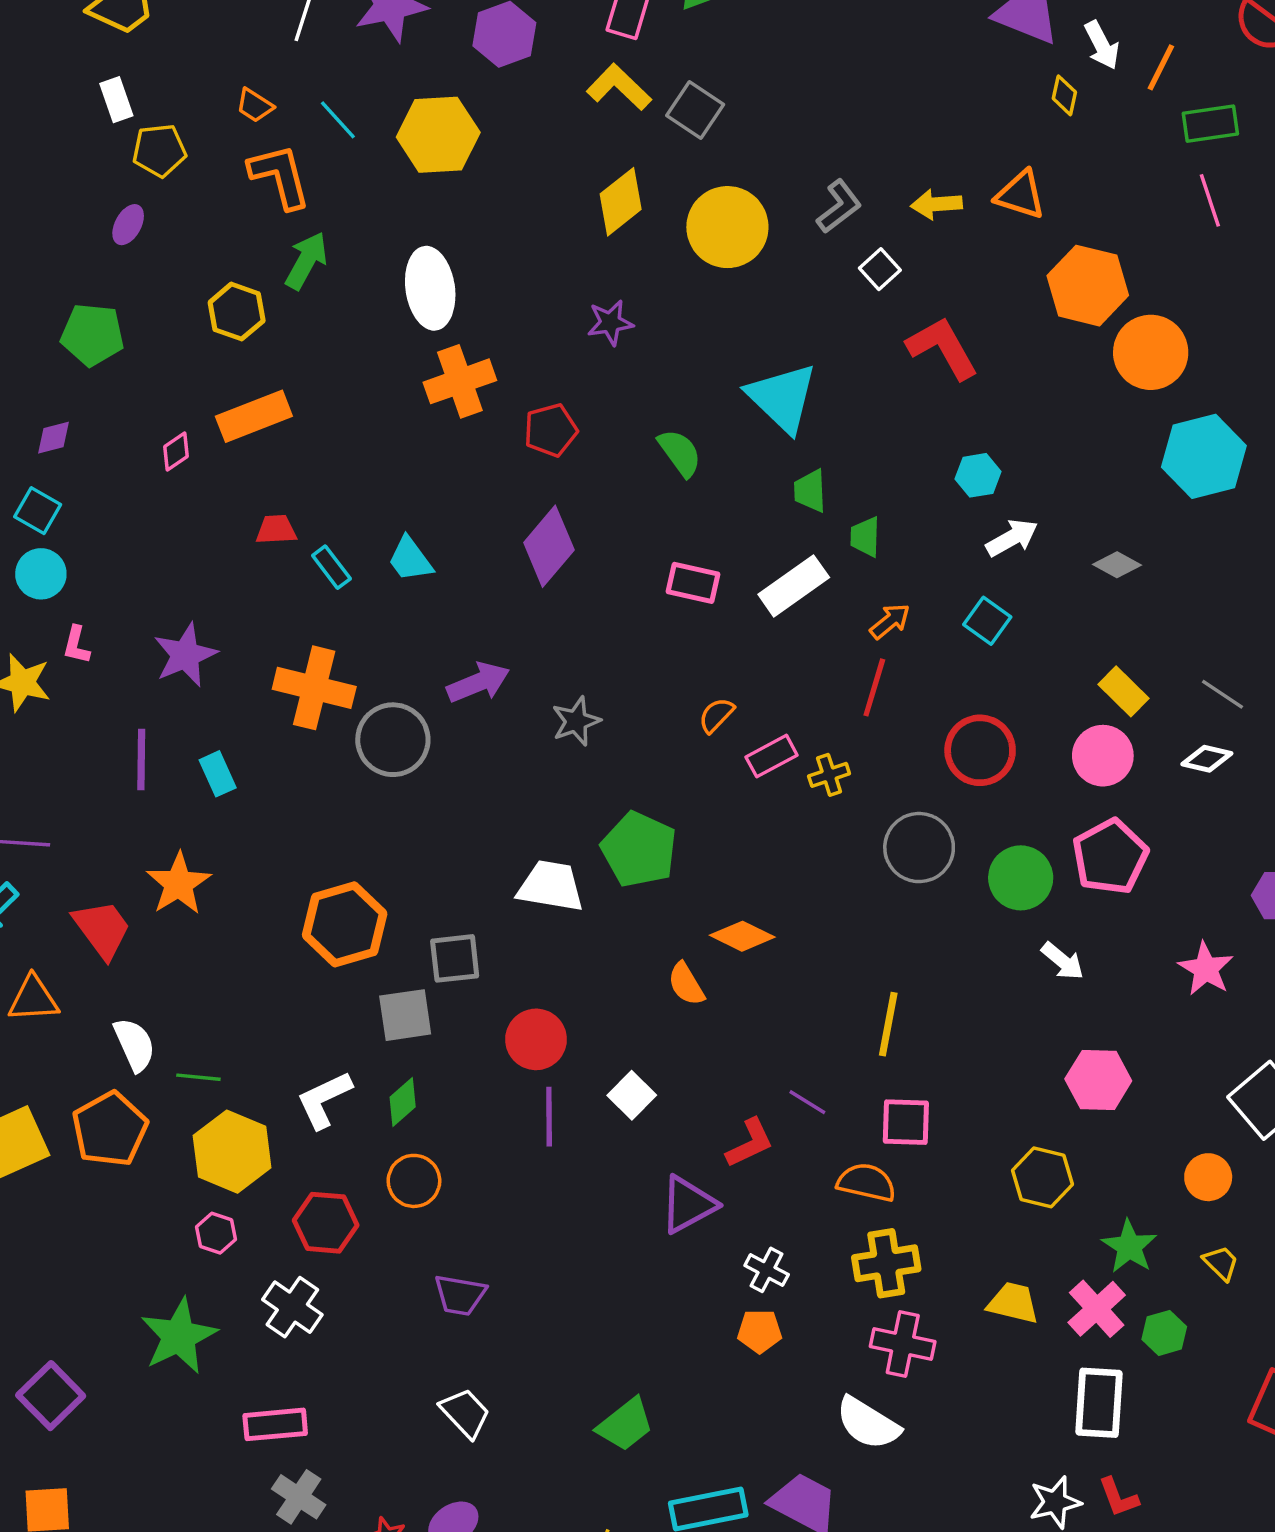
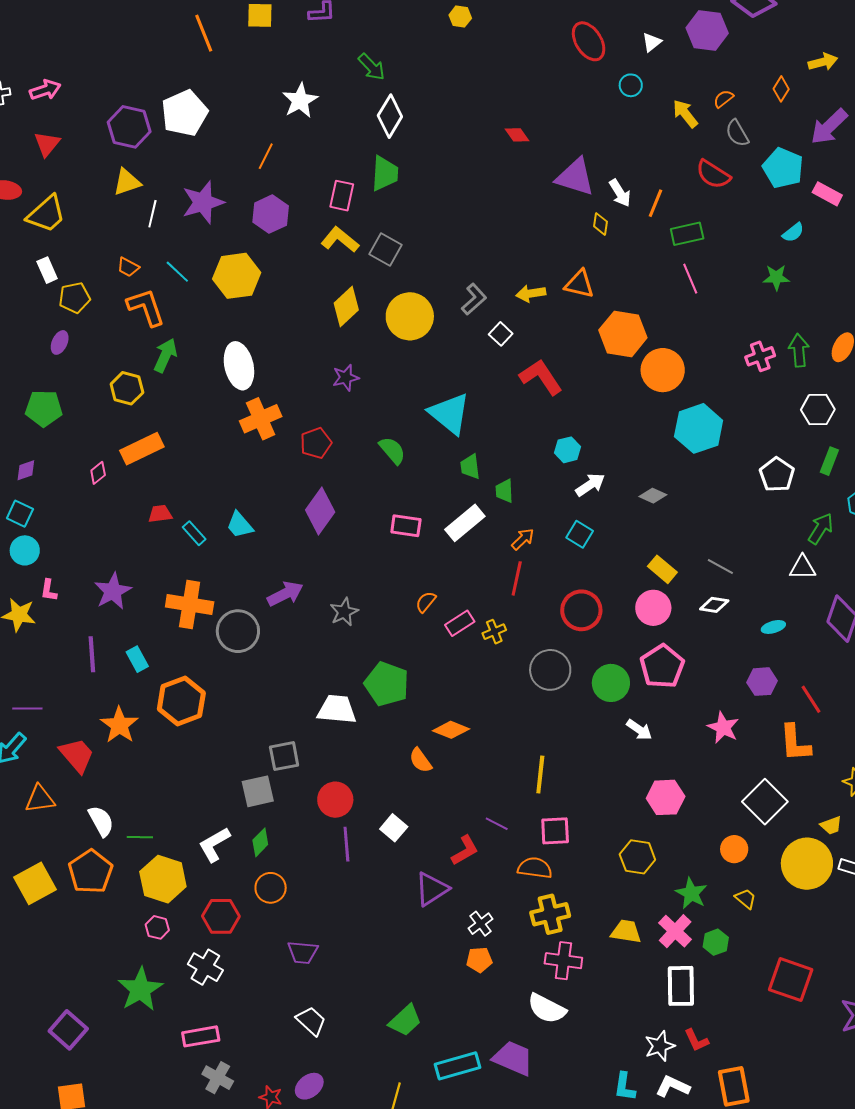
orange hexagon: (345, 924) -> (181, 701), moved
white cross: (767, 1270) -> (481, 924), turned 30

